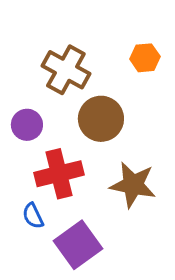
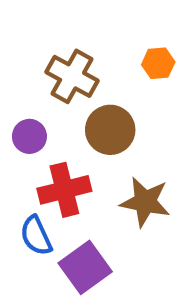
blue semicircle: (33, 216) -> (36, 236), size x1.4

